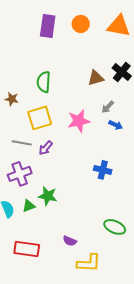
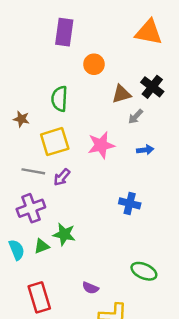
orange circle: (81, 24) -> (94, 64), moved
gray arrow: (108, 107) -> (136, 117), moved
blue arrow: (116, 125) -> (145, 150), turned -32
red rectangle: (27, 249) -> (39, 297), turned 65

